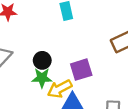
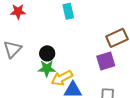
purple square: (81, 70) -> (106, 61), moved

